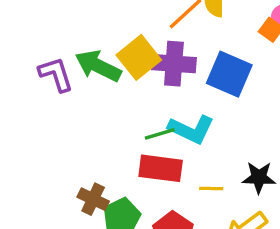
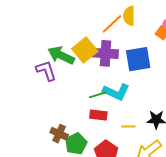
purple L-shape: (56, 74) -> (46, 71), moved
blue square: (229, 74) -> (138, 59), turned -32
red rectangle: (161, 168) -> (98, 115), size x0.7

